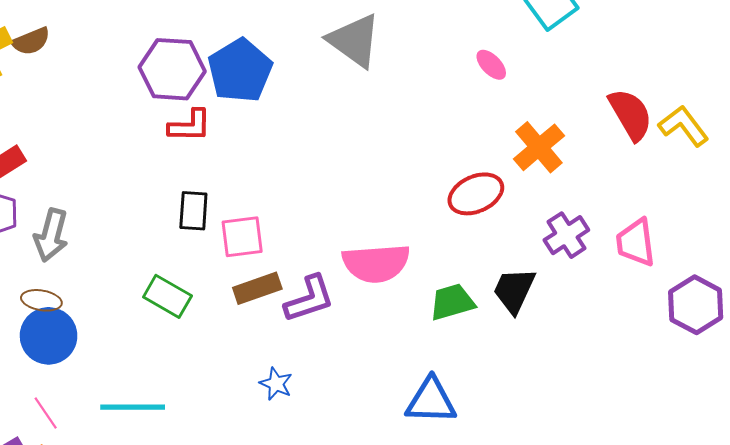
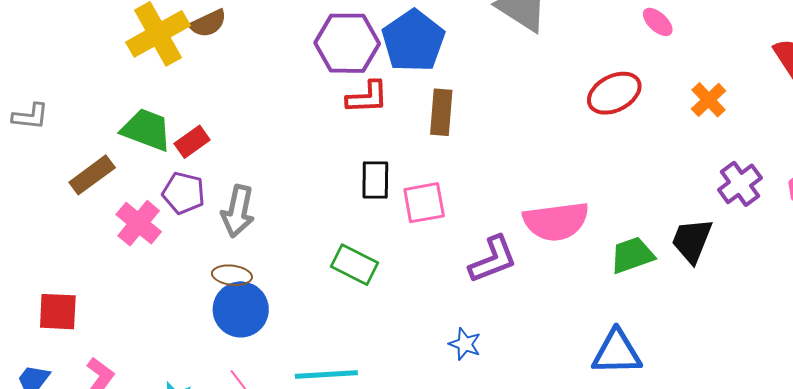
orange cross: (539, 147) -> (709, 100), size x0.7
red ellipse: (476, 194) -> (614, 93), moved
brown rectangle: (257, 288) -> (441, 112), moved, turned -63

